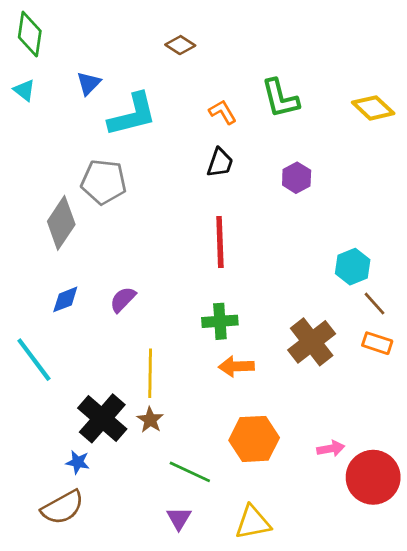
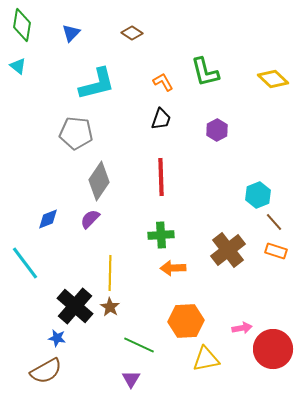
blue triangle: (89, 83) -> (71, 33), moved
gray diamond: (61, 223) -> (99, 181), moved
yellow triangle: (253, 522) -> (206, 359), moved

